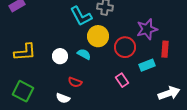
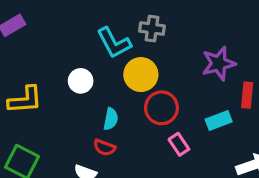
red circle: (125, 47) -> (161, 108), moved
cyan semicircle: (84, 54) -> (111, 119), moved, turned 72
white circle: (60, 56) -> (81, 81), moved

